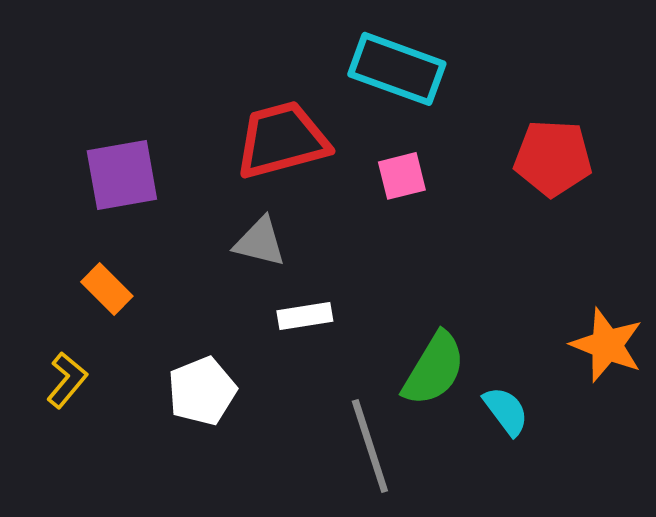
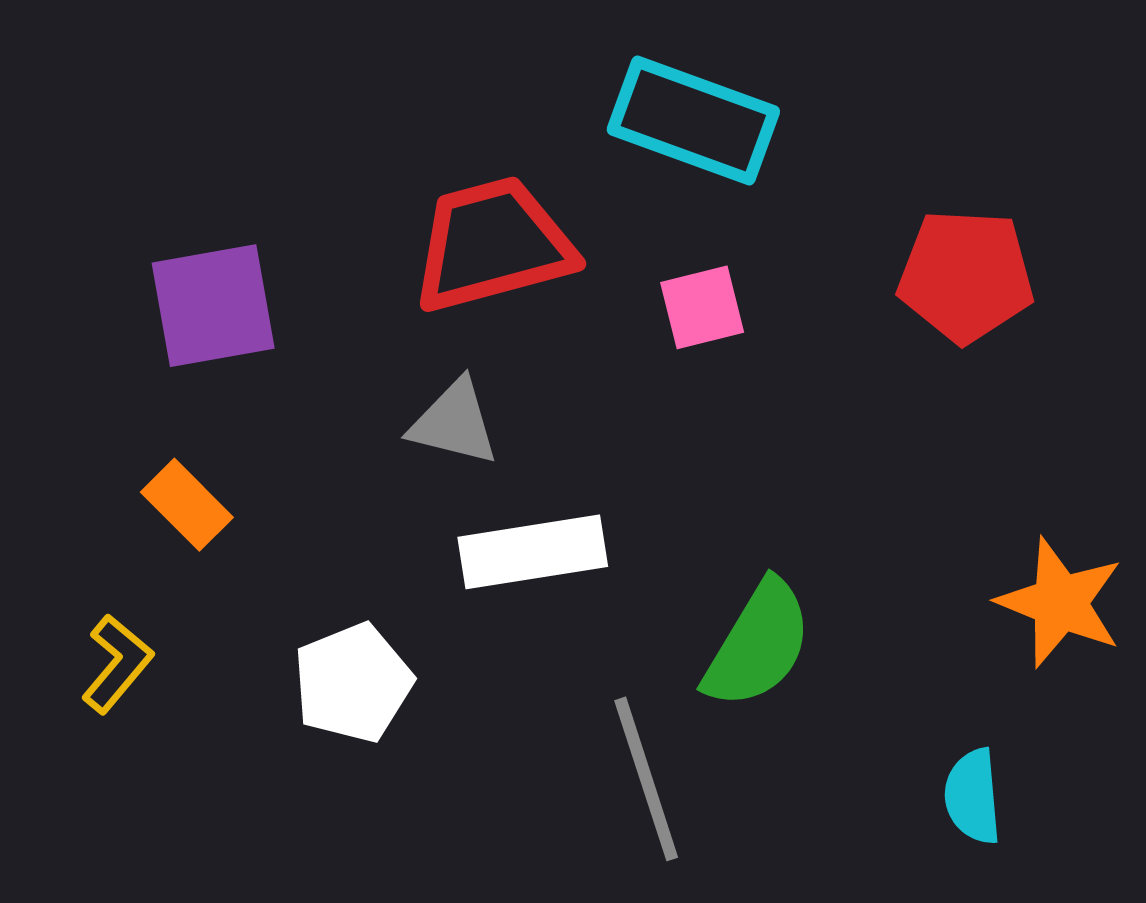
white rectangle: (305, 316) -> (533, 552), size x1.5
cyan semicircle: (506, 411) -> (973, 796), moved, turned -148

